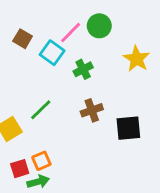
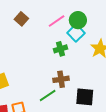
cyan square: (52, 53) -> (76, 33), moved
green line: (41, 110) -> (48, 95), moved

